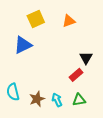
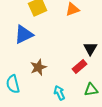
brown star: (37, 99) -> (38, 67), moved
green triangle: (79, 100) -> (91, 90), moved

